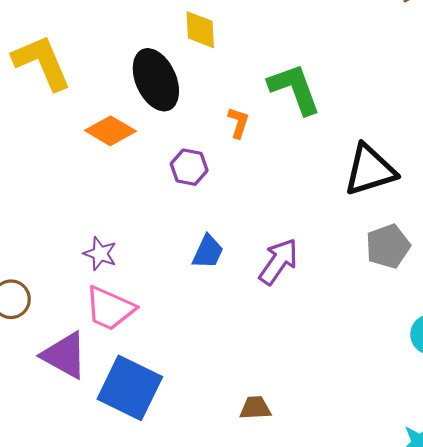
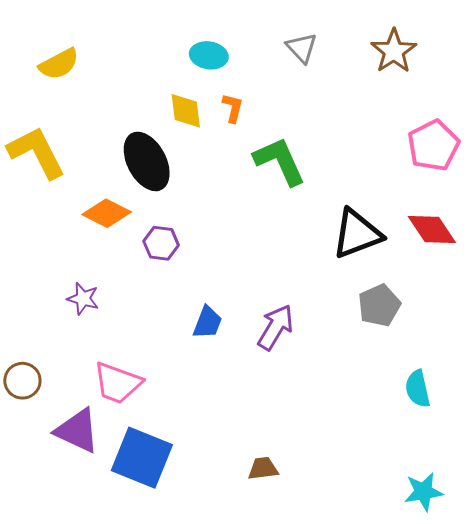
orange L-shape: (238, 123) -> (233, 108), moved
purple hexagon: (189, 167) -> (161, 243), moved
purple star: (100, 254) -> (83, 299), moved

